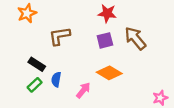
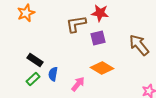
brown L-shape: (59, 36) -> (76, 24), moved
brown arrow: (135, 38) -> (139, 45), moved

